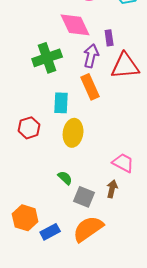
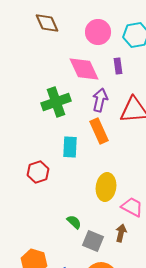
purple rectangle: (109, 38) -> (118, 66), moved
yellow ellipse: (73, 133) -> (106, 187), moved

